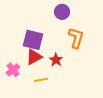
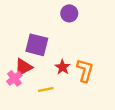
orange L-shape: (76, 38) -> (85, 71), moved
red triangle: (34, 57) -> (23, 67), moved

